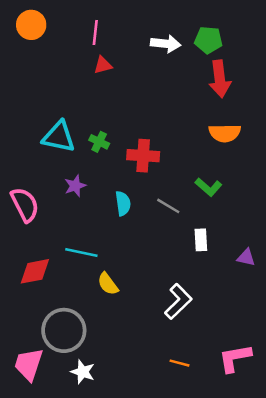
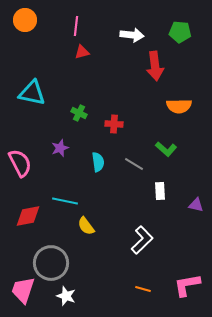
green pentagon: (208, 40) -> (180, 32), moved
red arrow: (220, 79) -> (155, 66), moved
cyan triangle: (59, 137) -> (32, 93), moved
red cross: (143, 156) -> (114, 124), size x0.7

